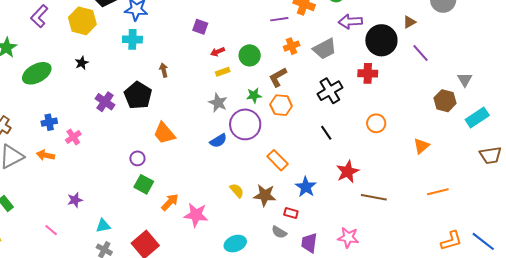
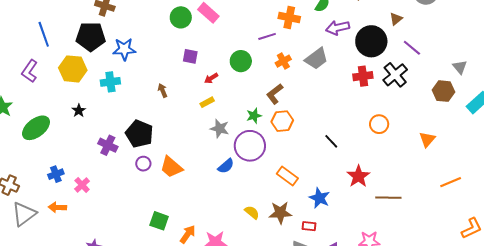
cyan cross: (132, 39) -> (110, 82), moved
green circle: (250, 55) -> (241, 61), moved
brown arrow: (164, 70) -> (163, 90), moved
yellow rectangle: (223, 72) -> (207, 102), moved
black cross: (330, 91) -> (395, 75), moved
purple circle: (137, 158) -> (143, 164), moved

